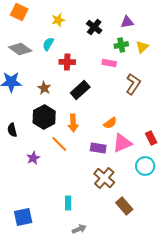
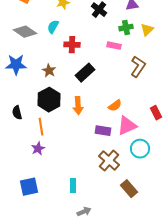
red rectangle: (151, 138) -> (156, 113), moved
orange line: (59, 144) -> (41, 127), moved, turned 36
purple star: (33, 158) -> (38, 149), moved
cyan circle: (145, 166) -> (140, 149), moved
blue square: (23, 217) -> (29, 187), moved

